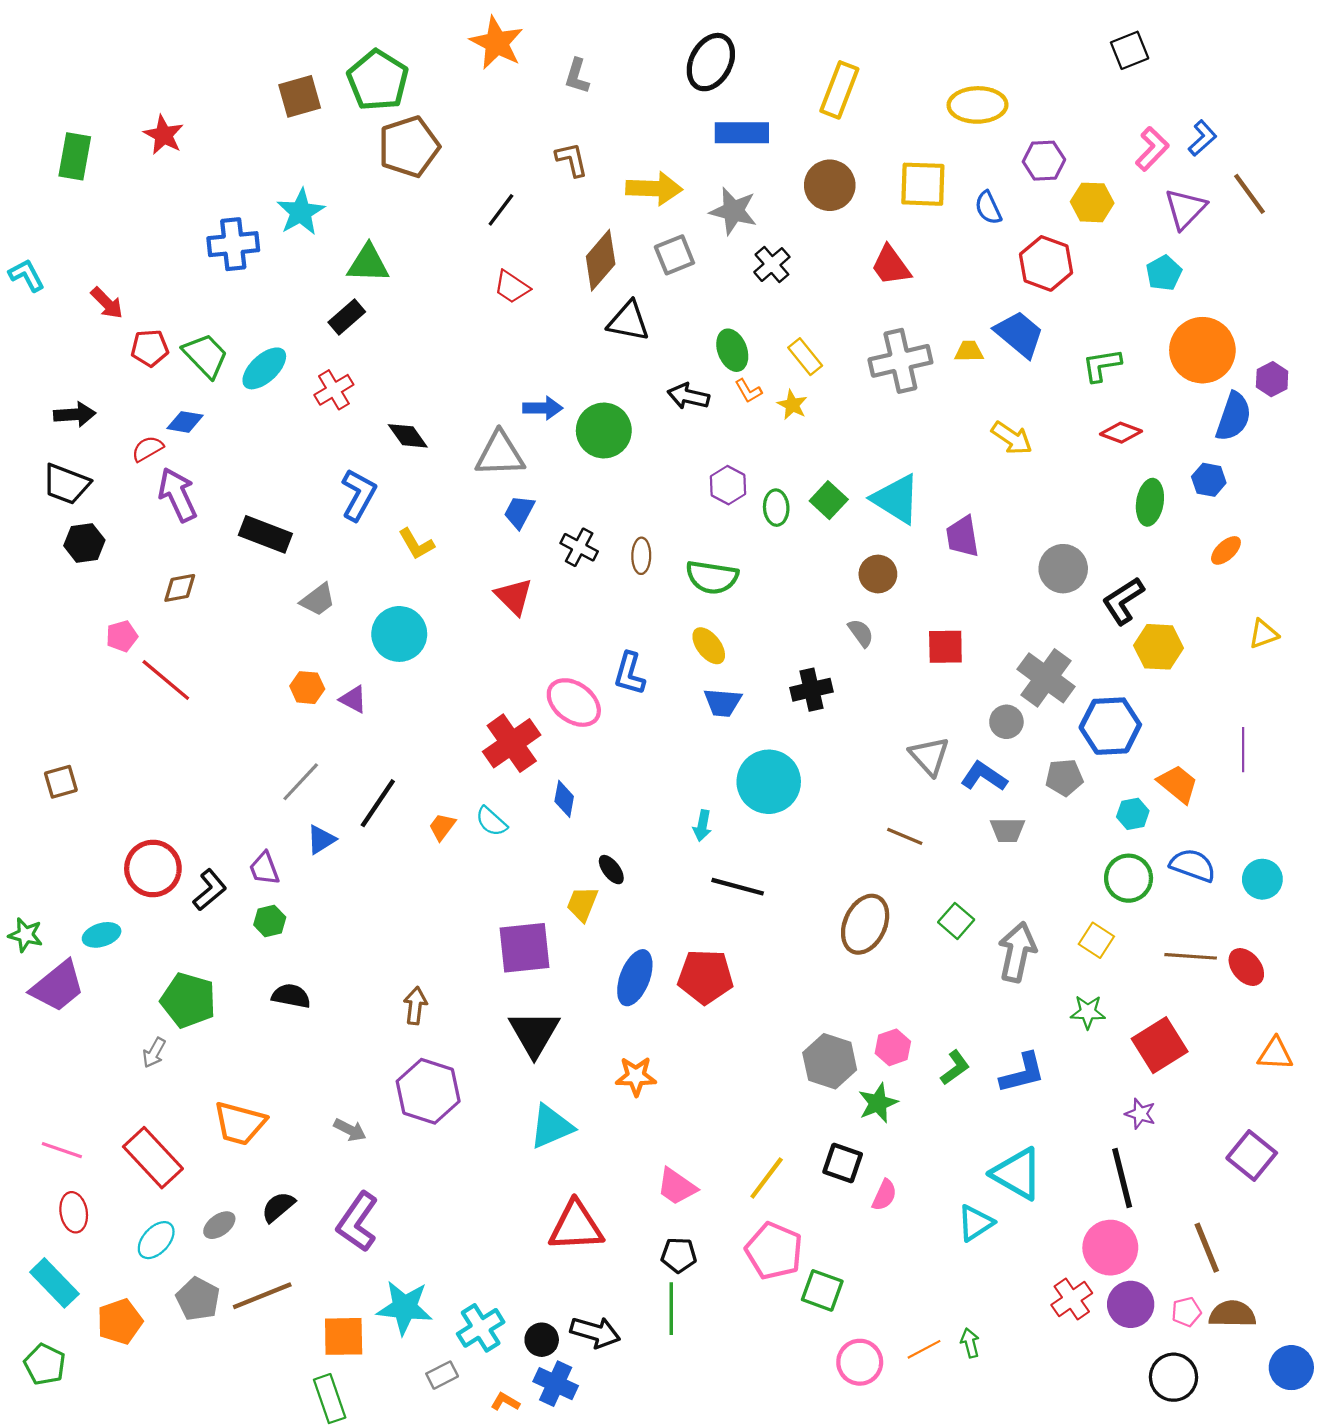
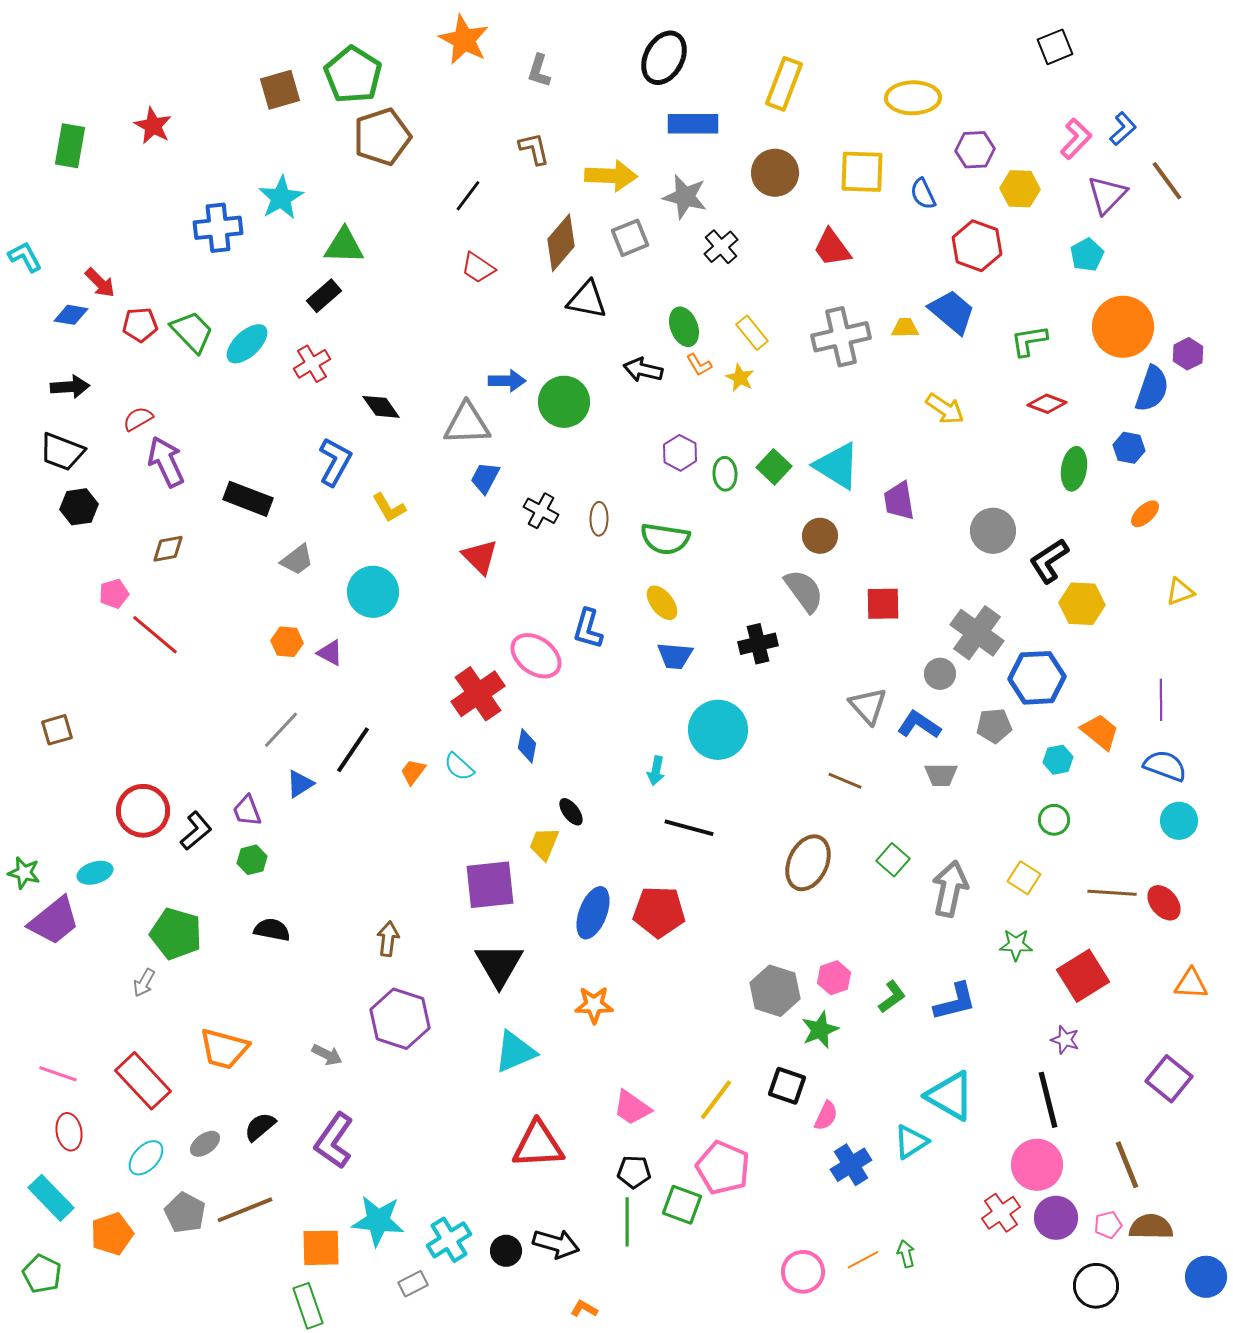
blue diamond: (185, 422) -> (71, 315), moved
gray semicircle: (861, 633) -> (804, 591), size x1.6
blue semicircle: (1193, 865) -> (1165, 766), moved
green circle: (1129, 878) -> (1054, 820), size x0.7
green square: (822, 1290) -> (682, 1205), moved
blue cross: (556, 1384) -> (851, 1165), moved, turned 33
orange L-shape: (505, 1402) -> (584, 1309), moved

